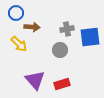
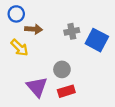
blue square: (90, 37) -> (97, 40), turned 35
gray circle: (60, 50) -> (62, 69), moved

